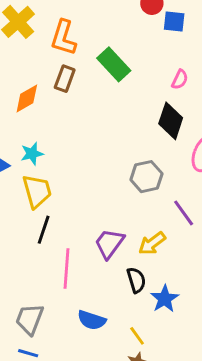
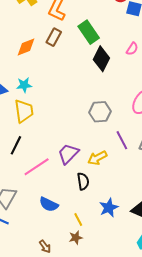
black diamond: (171, 121) -> (101, 59), moved
black line: (44, 230) -> (16, 145), moved
pink line: (67, 268) -> (37, 167), turned 44
blue star: (165, 299) -> (109, 208), moved

